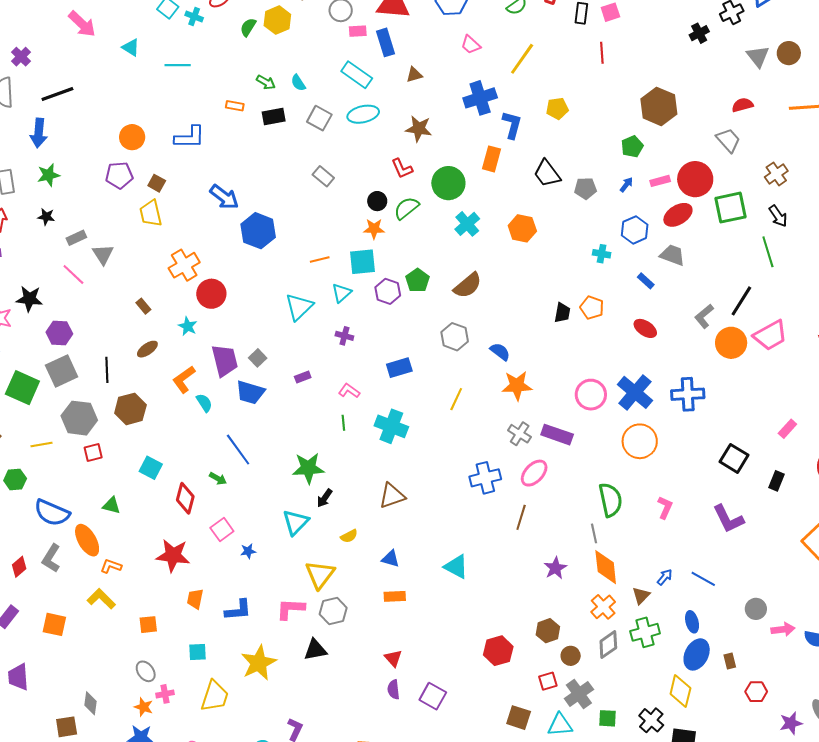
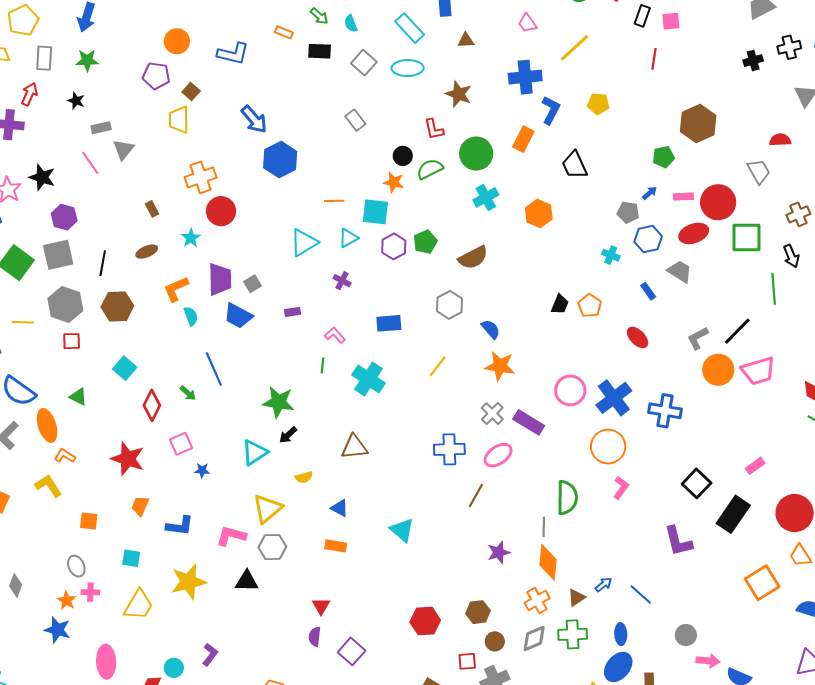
gray pentagon: (585, 188) -> (628, 212), moved
black rectangle: (776, 481) -> (733, 514), size x1.8
pink L-shape: (665, 507) -> (621, 488), moved

